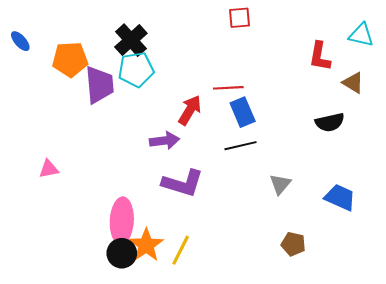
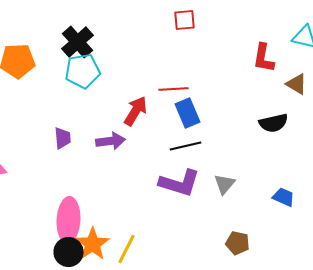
purple trapezoid: (99, 85) -> (62, 138), moved, size x0.6
purple L-shape: (183, 183) -> (180, 183), moved
blue trapezoid: (340, 197) -> (284, 197), size x0.7

